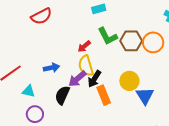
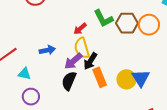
yellow circle: (129, 81) -> (126, 79), moved
black semicircle: (62, 95) -> (69, 81), moved

